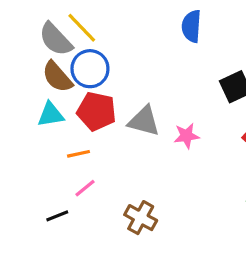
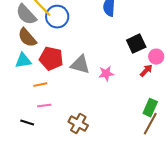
blue circle: (90, 69) -> (57, 17), moved
pink line: (85, 188) -> (44, 106), turned 32
black line: (57, 216) -> (27, 123), turned 40

